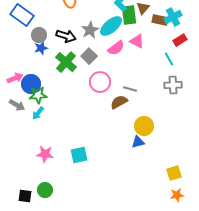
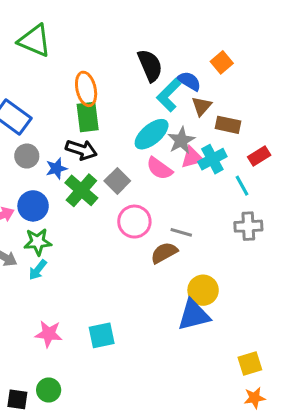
green rectangle: (129, 15) -> (88, 117), moved
cyan cross: (173, 17) -> (212, 159), moved
gray star: (90, 30) -> (181, 140), moved
gray circle: (39, 35) -> (27, 156), moved
pink triangle: (137, 41) -> (192, 158), turned -42
blue star: (41, 48) -> (56, 168), moved
pink semicircle: (116, 48) -> (159, 168), turned 72
blue circle: (31, 84) -> (33, 206), moved
blue triangle: (138, 142) -> (194, 315), size x1.6

